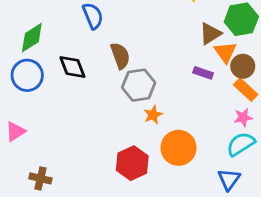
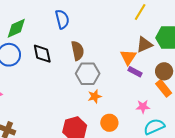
orange triangle: (225, 52) -> (128, 57), moved
pink star: (243, 118) -> (143, 107), moved
orange circle: (179, 148) -> (109, 123), size x0.7

